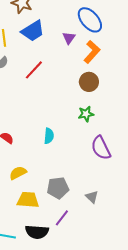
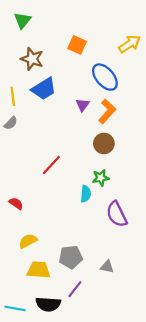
purple triangle: (69, 38) -> (82, 105), moved
red line: (34, 70) -> (51, 165), moved
cyan semicircle: (49, 136) -> (86, 194), moved
gray triangle: (92, 197) -> (107, 267), turned -32

